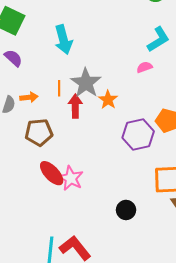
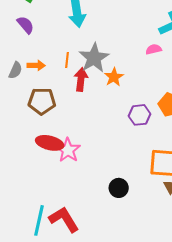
purple hexagon: (138, 135) -> (139, 115), size x0.7
red ellipse: (52, 173) -> (50, 143), turned -40

